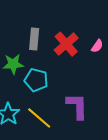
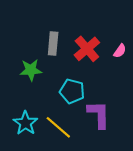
cyan pentagon: (36, 80) -> (72, 91), moved

